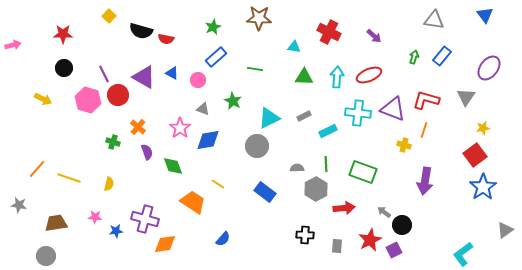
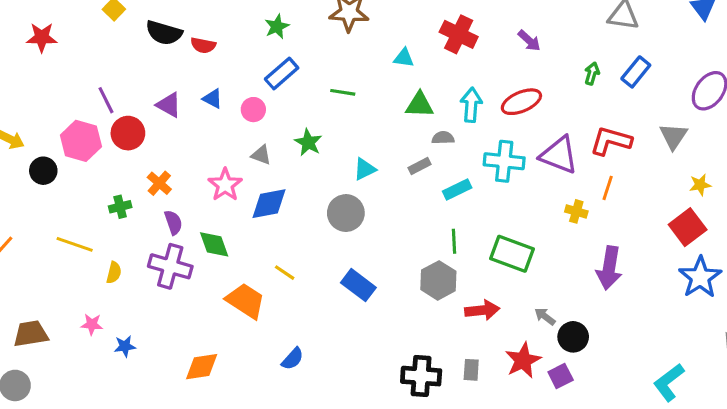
black circle: (64, 68) -> (43, 171), moved
purple triangle: (144, 77) -> (169, 105), size x0.7
cyan triangle: (269, 118) -> (365, 169), size x0.7
green cross: (113, 142) -> (120, 207), turned -32
gray semicircle: (297, 168) -> (443, 138), moved
yellow line: (69, 178) -> (75, 244), moved
purple cross: (145, 219) -> (170, 266), moved
black cross: (305, 235) -> (421, 376), moved, size x1.4

